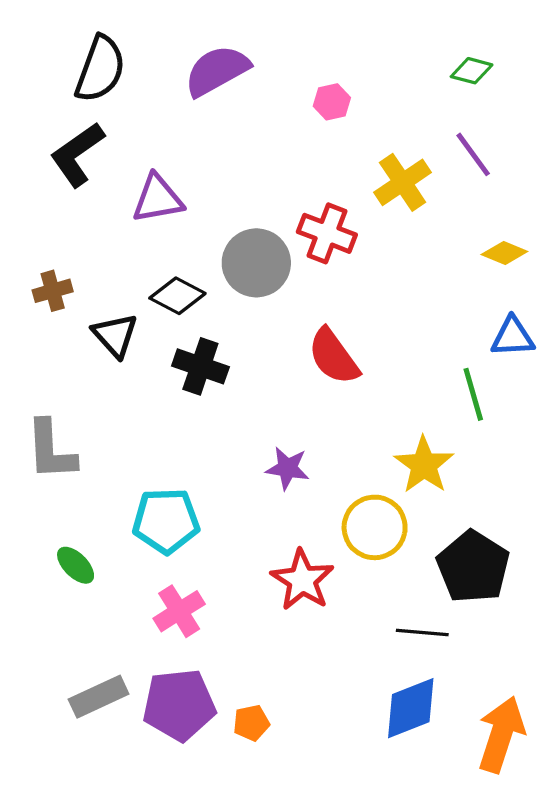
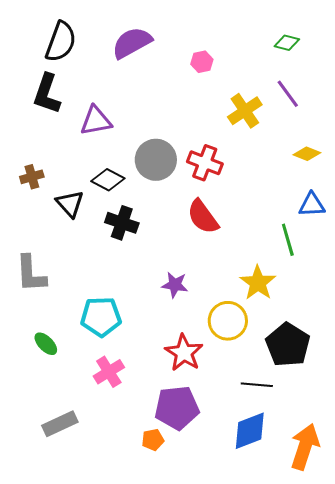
black L-shape: (77, 154) -> (47, 94), turned -36
red cross: (327, 233) -> (205, 163), moved
purple pentagon: (179, 705) -> (177, 408), moved

